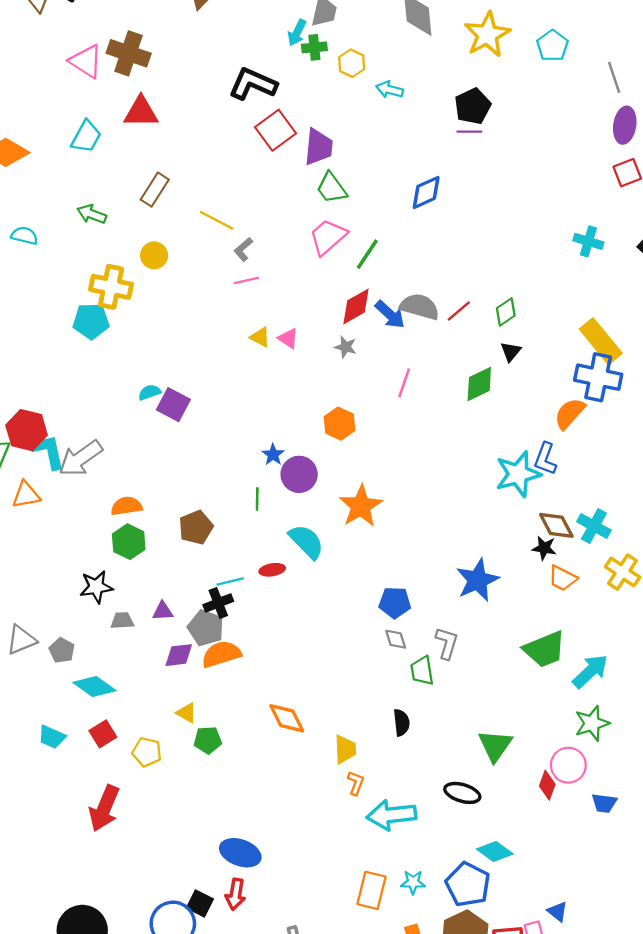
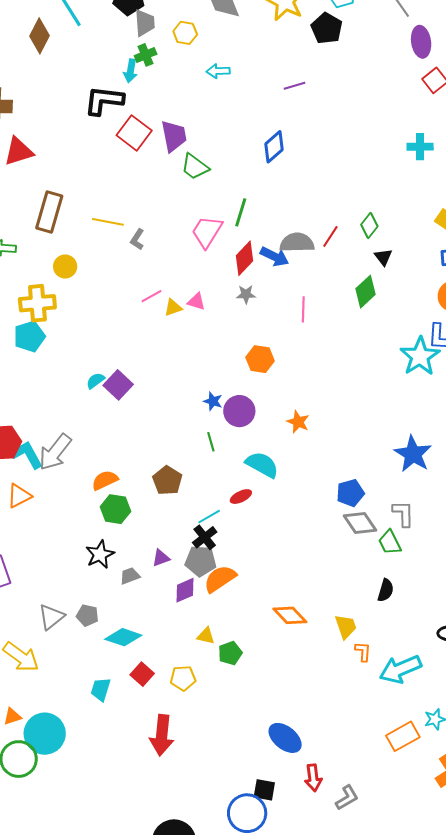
cyan arrow: (297, 33) -> (130, 71), moved
yellow hexagon: (352, 63) -> (185, 33), moved
black pentagon: (473, 106) -> (327, 28), moved
brown rectangle: (155, 190) -> (49, 212), size x1.4
pink trapezoid: (328, 237) -> (207, 232), moved
pink line: (246, 281) -> (151, 296), moved
yellow triangle: (260, 337) -> (173, 307), turned -30
purple square: (173, 405) -> (118, 385), turned 32
orange star: (361, 506) -> (298, 422), size x0.6
gray diamond: (396, 639) -> (360, 523), size x1.6
black semicircle: (401, 723) -> (386, 590), turned 40
cyan trapezoid: (52, 737) -> (101, 689), turned 100
blue ellipse: (240, 853) -> (285, 738), turned 36
orange rectangle: (372, 890) -> (403, 736), turned 64
red arrow: (236, 894) -> (313, 778), moved

